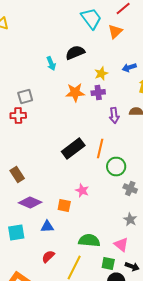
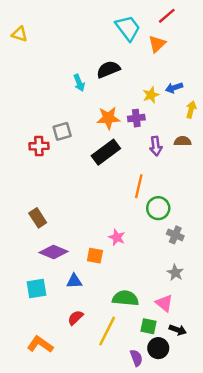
yellow star: (101, 74) -> (151, 95), moved
gray square: (25, 96) -> (62, 131), moved
black rectangle: (73, 148) -> (106, 152), moved

